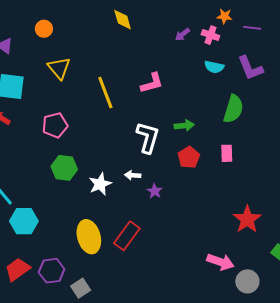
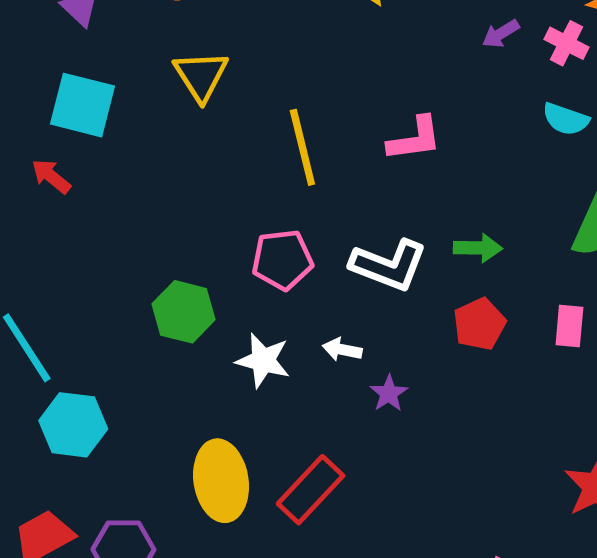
pink pentagon: (55, 125) -> (282, 260), moved
white L-shape: (148, 137) -> (389, 265), turned 88
white star: (100, 184) -> (263, 360), turned 30

